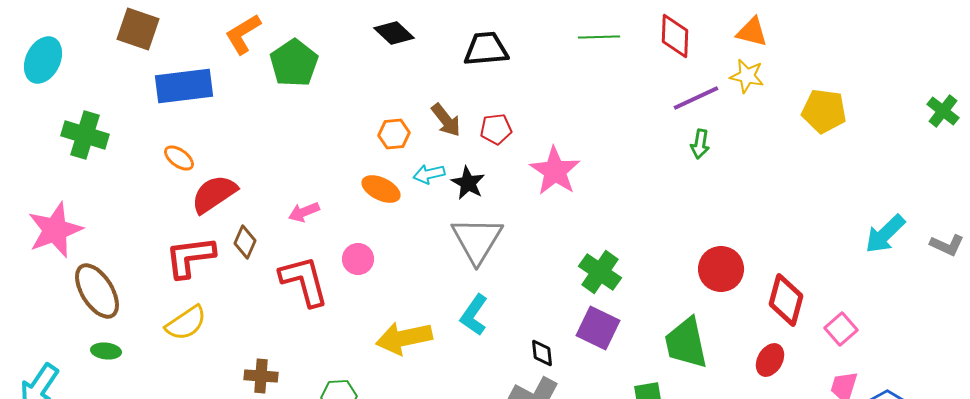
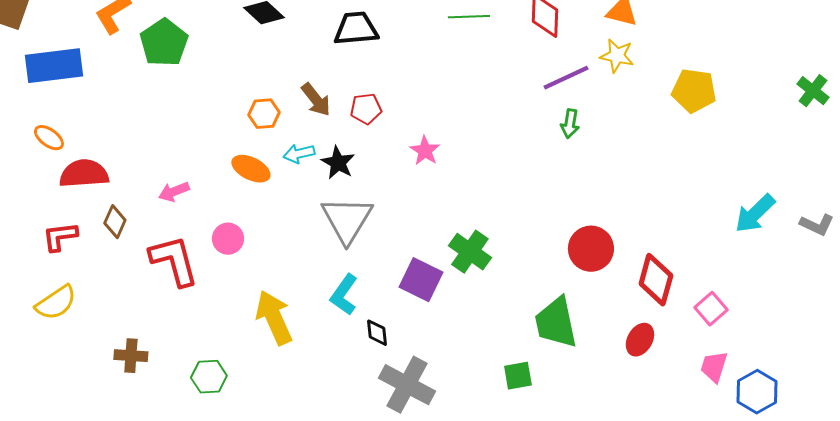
pink star: (555, 171) -> (425, 151), size x0.6
red semicircle: (214, 194) -> (84, 174), turned 30
red L-shape: (190, 257) -> (60, 237), size x0.7
purple square: (598, 328) -> (421, 280), moved
yellow arrow: (404, 338) -> (274, 318), turned 78
black diamond: (542, 353) -> (377, 333), moved

